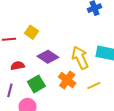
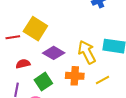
yellow square: (31, 32) -> (35, 29), size x1.6
orange cross: (67, 80) -> (75, 76), turned -30

